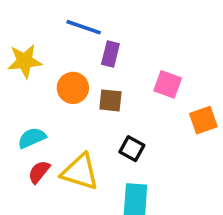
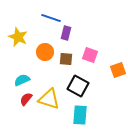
yellow star: (25, 61) -> (18, 37), turned 30
pink square: (168, 84) -> (90, 55), moved
black square: (132, 149) -> (78, 86), size x1.5

